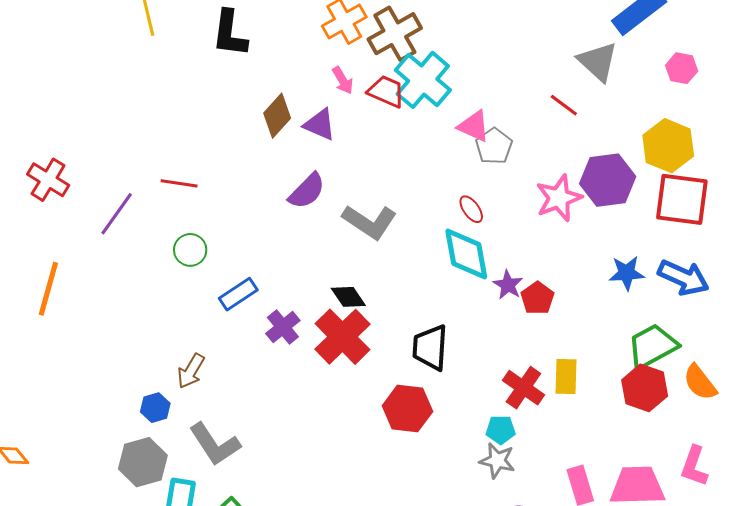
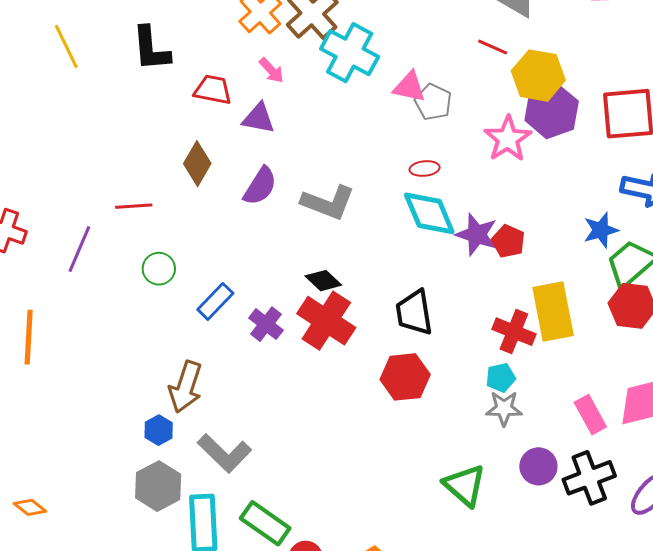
red trapezoid: (386, 91) -> (213, 90), moved
brown diamond: (277, 116) -> (197, 164), moved
yellow hexagon: (668, 146) -> (538, 76), moved
red ellipse: (471, 209) -> (425, 169), turned -48
blue star: (627, 273) -> (601, 230), moved
purple star: (508, 285) -> (477, 235), size x1.4
brown arrow: (191, 371) -> (186, 387), size x1.4
yellow rectangle: (566, 376) -> (553, 312), size x1.6

